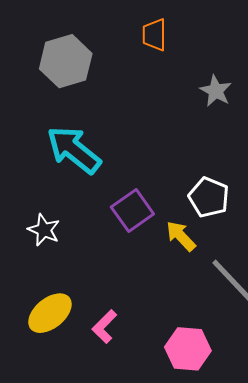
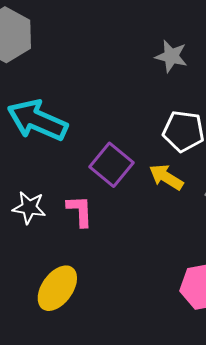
gray star: (216, 91) -> (171, 56), moved
pink L-shape: (104, 326) -> (80, 211), moved, turned 148

